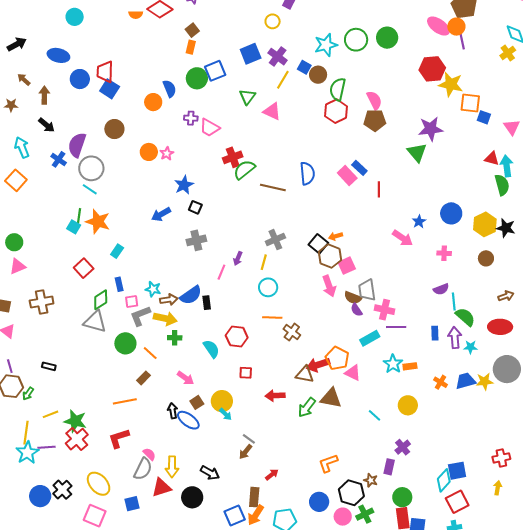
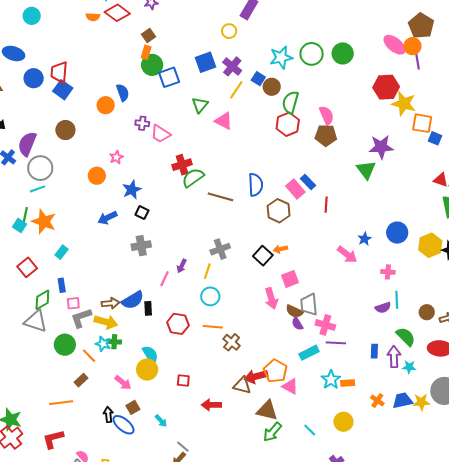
green circle: (197, 78) -> (152, 65), moved
orange circle: (149, 152) -> (97, 176), moved
cyan line: (90, 189) -> (38, 189), turned -56
brown hexagon: (330, 256) -> (279, 211), moved
brown circle: (486, 258) -> (427, 312), moved
cyan star: (153, 289) -> (103, 344), moved
cyan line: (454, 302) -> (397, 300), moved
red hexagon: (237, 336) -> (178, 324), moved
yellow circle: (222, 401) -> (147, 370), moved
green arrow: (307, 407) -> (272, 432), moved

